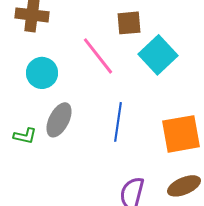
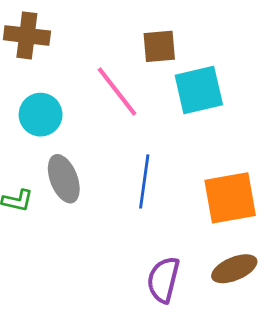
cyan square: (158, 55) -> (199, 90), turned 30
gray ellipse: (59, 120) -> (64, 179), turned -48

